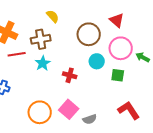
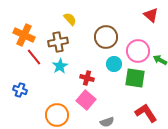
red triangle: (117, 20) -> (151, 15), moved
red line: (17, 54) -> (34, 57), turned 60
green square: (118, 75) -> (135, 78), size x1.5
pink square: (69, 109) -> (86, 100), moved

